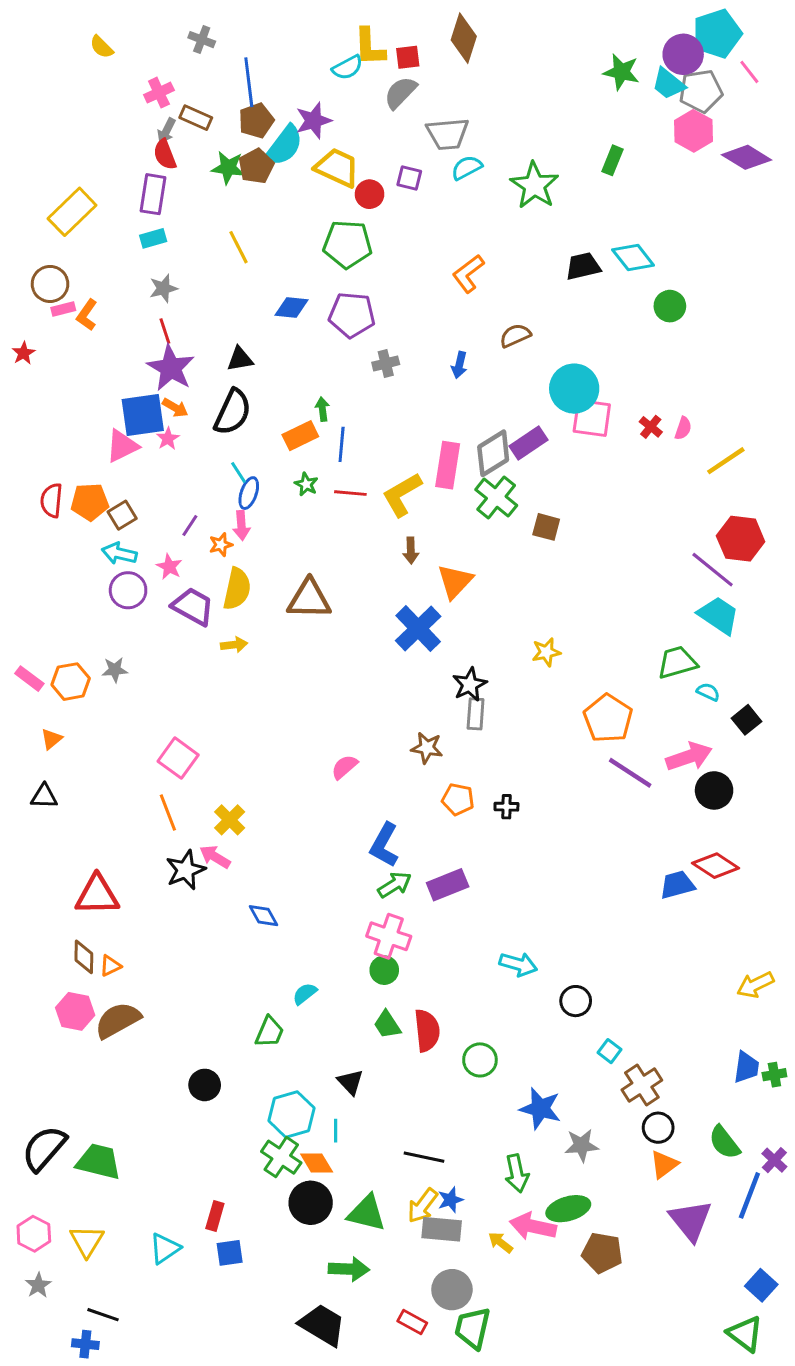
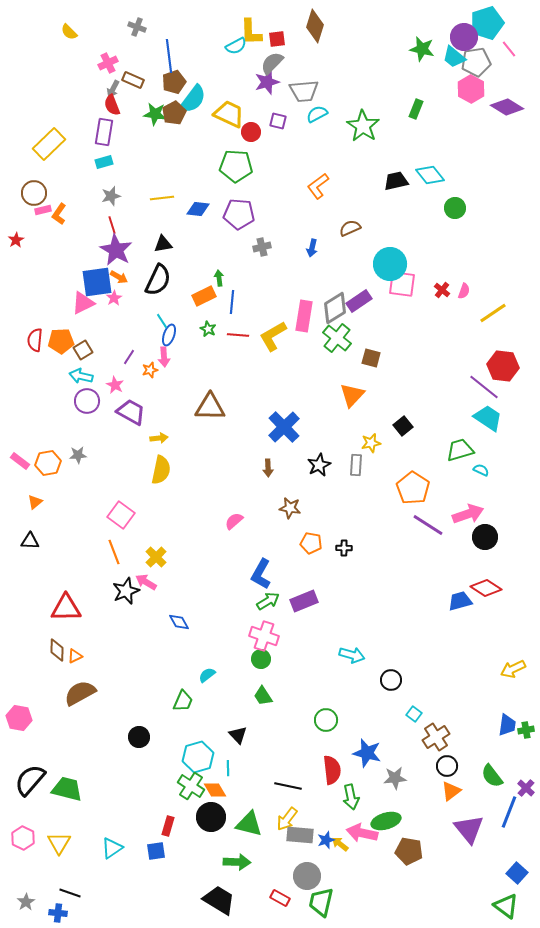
purple star: (314, 121) -> (267, 82), moved
yellow line: (238, 247) -> (162, 198), moved, turned -70
brown arrow: (411, 550) -> (268, 468), moved
orange triangle: (455, 581) -> (352, 395), moved
yellow semicircle: (237, 589) -> (161, 470), moved
gray rectangle: (476, 714) -> (356, 465), moved
black square: (746, 720) -> (403, 426), moved
pink hexagon: (75, 1011) -> (19, 718), moved
red semicircle: (427, 1030) -> (332, 770), moved
blue star: (451, 1200) -> (326, 840), moved
red rectangle: (215, 1216) -> (168, 826), moved
gray star: (38, 1285) -> (26, 902), moved

